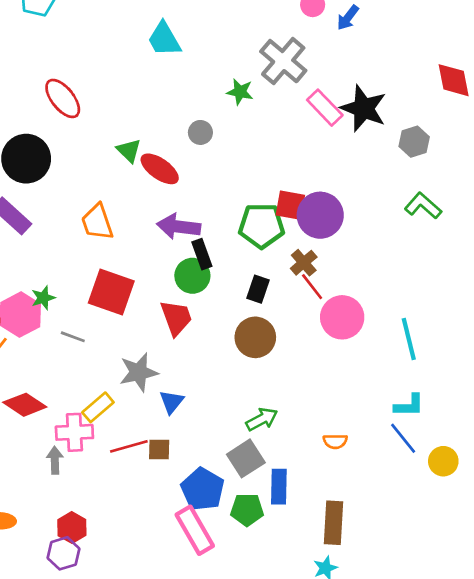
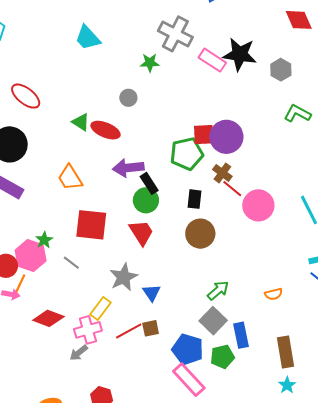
gray line: (73, 337) -> (71, 263), turned 30
gray arrow: (55, 460) -> (79, 353), turned -114

